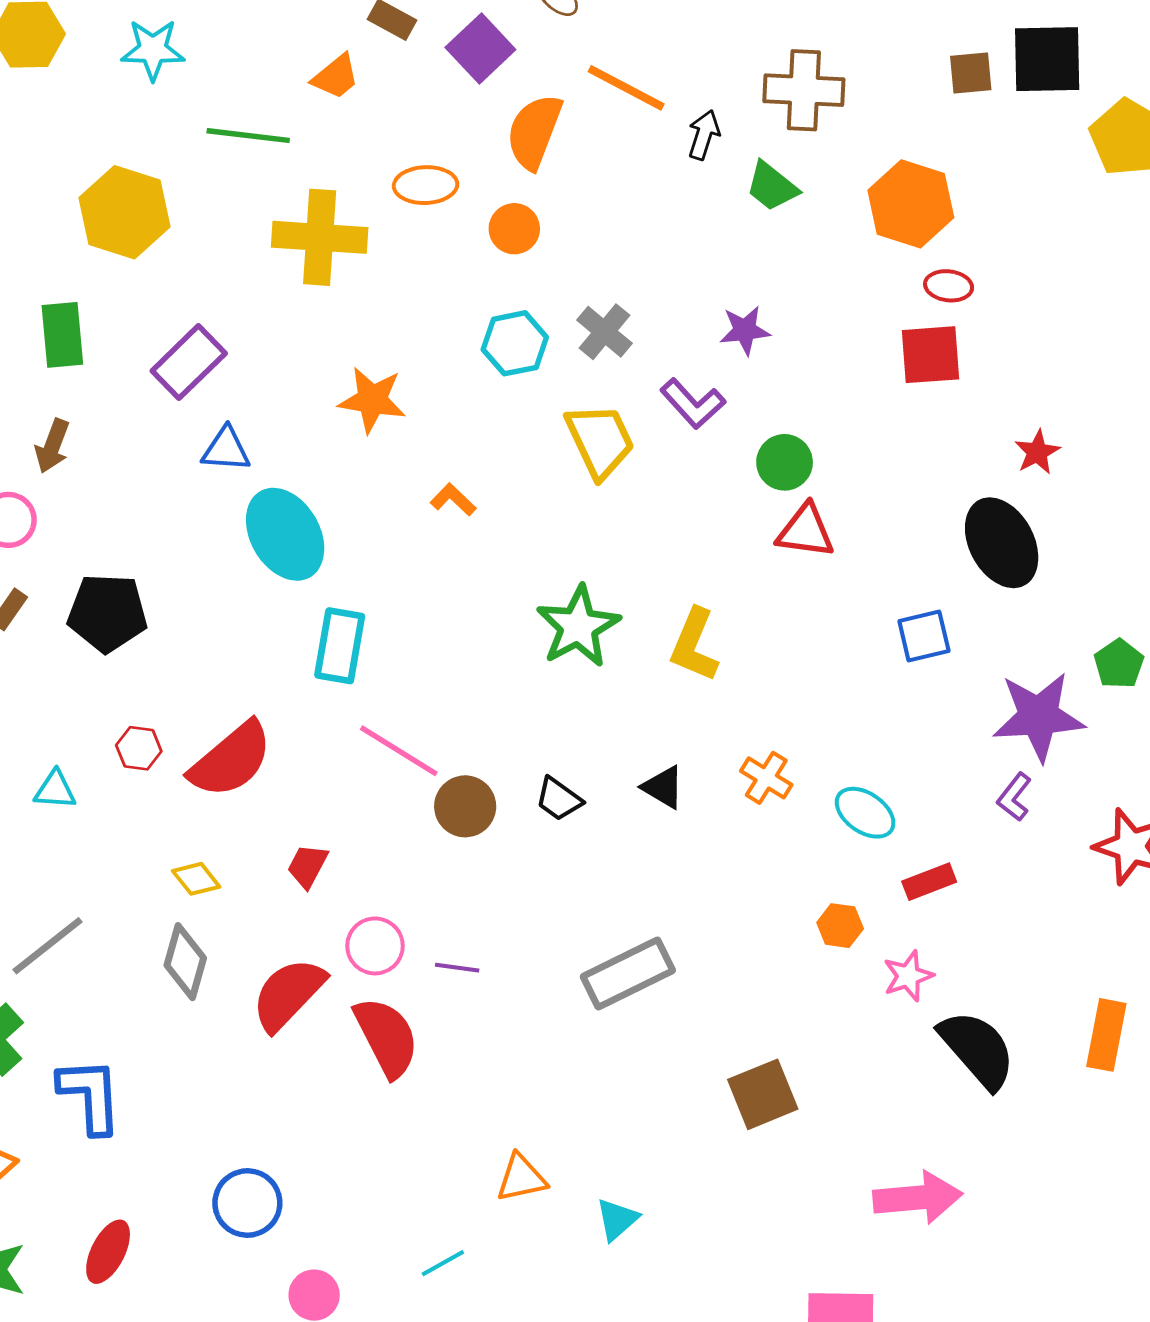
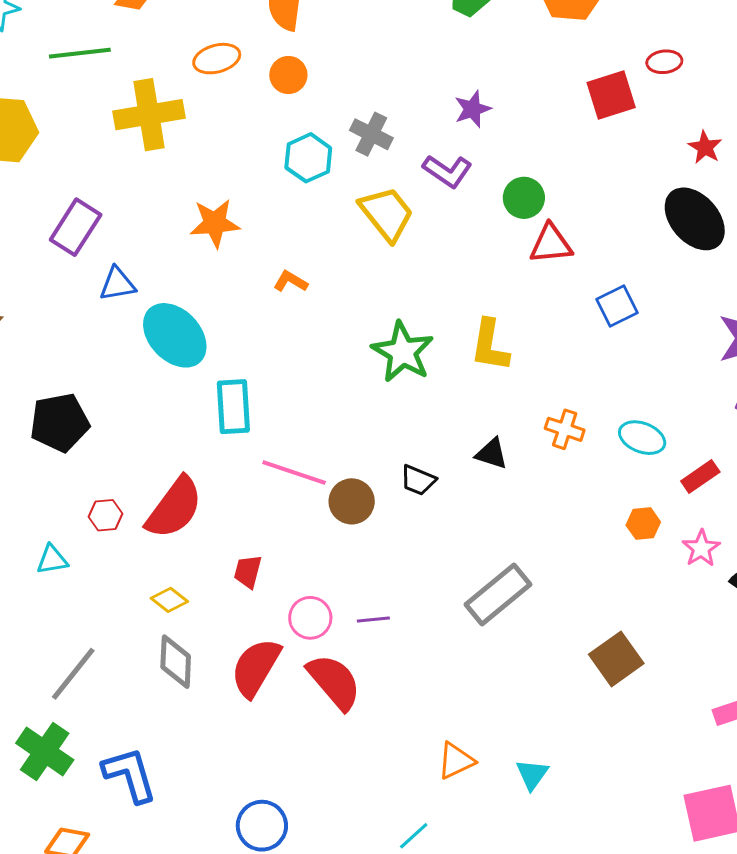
red ellipse: (949, 286) -> (664, 62), moved
blue square: (924, 636) -> (617, 306), moved

